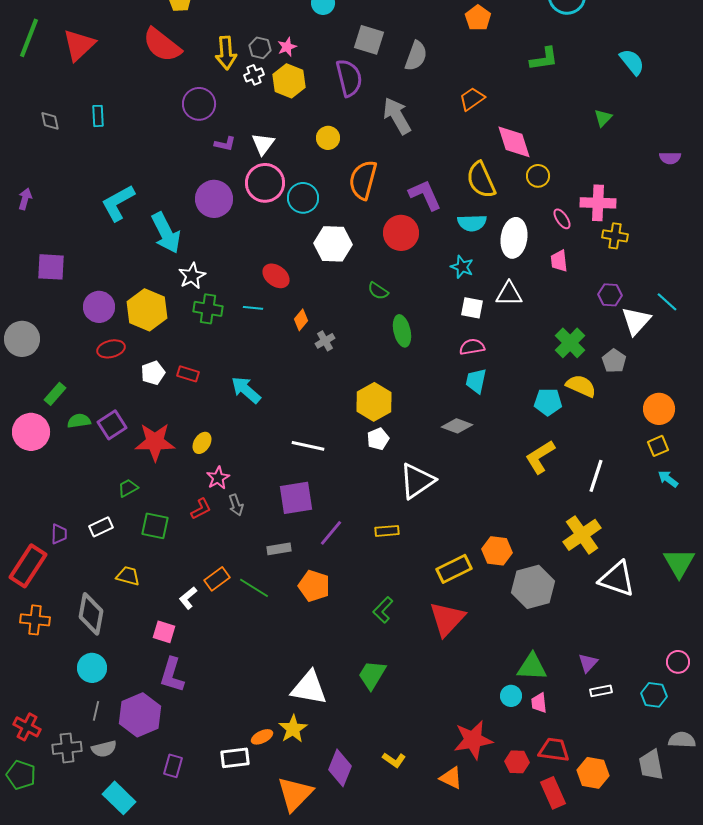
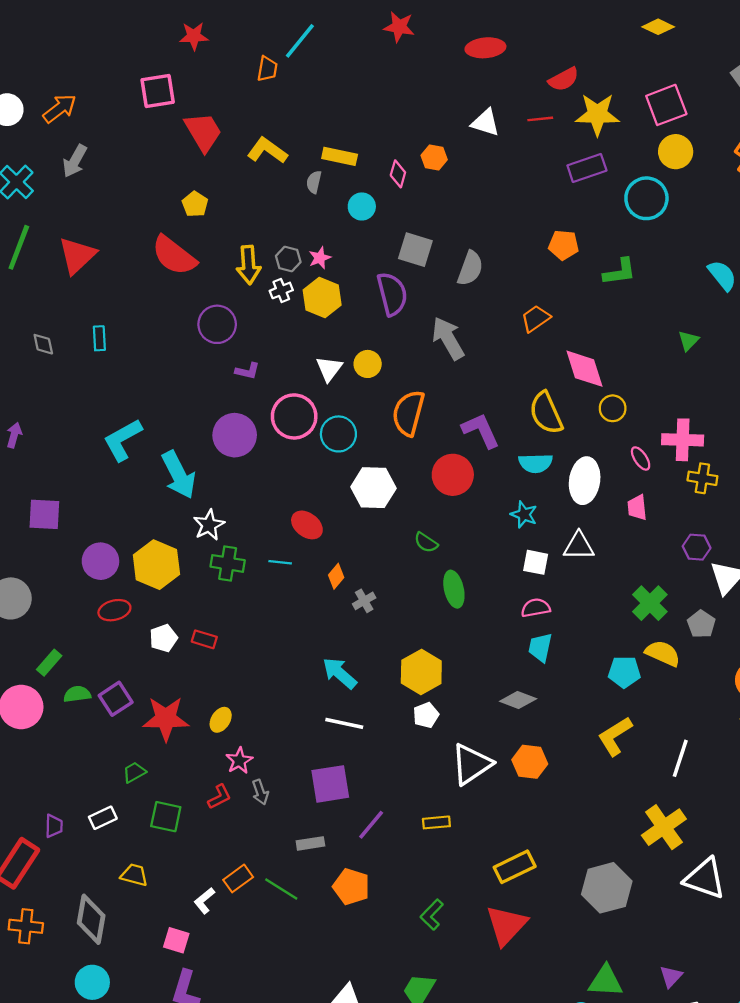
orange pentagon: (478, 18) -> (564, 245), moved, turned -30
white triangle: (263, 144) -> (329, 369), moved
cyan arrow: (246, 390) -> (340, 673), moved
orange hexagon: (497, 551) -> (530, 762), moved

